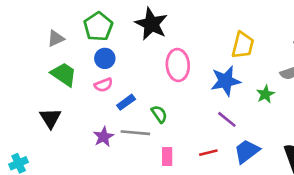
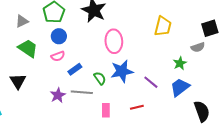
blue star: (226, 81) -> (122, 71), moved
blue trapezoid: (247, 151) -> (180, 87), moved

